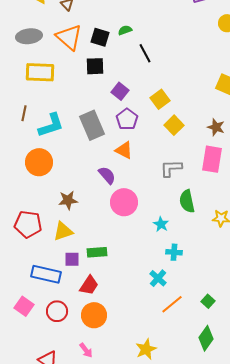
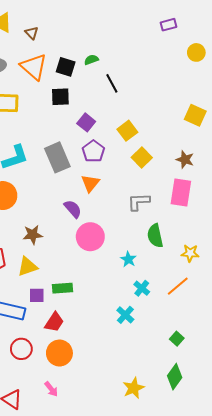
orange triangle: (124, 150) -> (90, 183), turned 42
cyan cross: (174, 252) -> (142, 288), turned 35
orange line: (172, 304) -> (178, 286), moved
yellow star: (146, 349) -> (134, 388), moved

